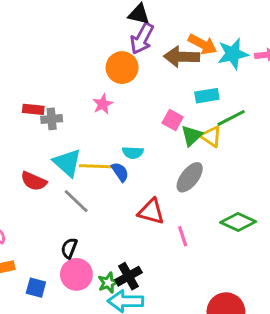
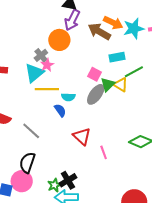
brown arrow: (182, 57) -> (99, 31), turned 30
gray cross: (52, 119) -> (41, 55), moved, turned -32
cyan triangle: (67, 163) -> (34, 73), moved, turned 40
yellow line: (97, 166) -> (47, 89), moved
gray ellipse: (190, 177) -> (96, 94), moved
red triangle: (151, 212) -> (82, 136), turned 30
black semicircle: (69, 248) -> (27, 163), size x1.5
pink circle: (76, 274) -> (22, 181), moved

